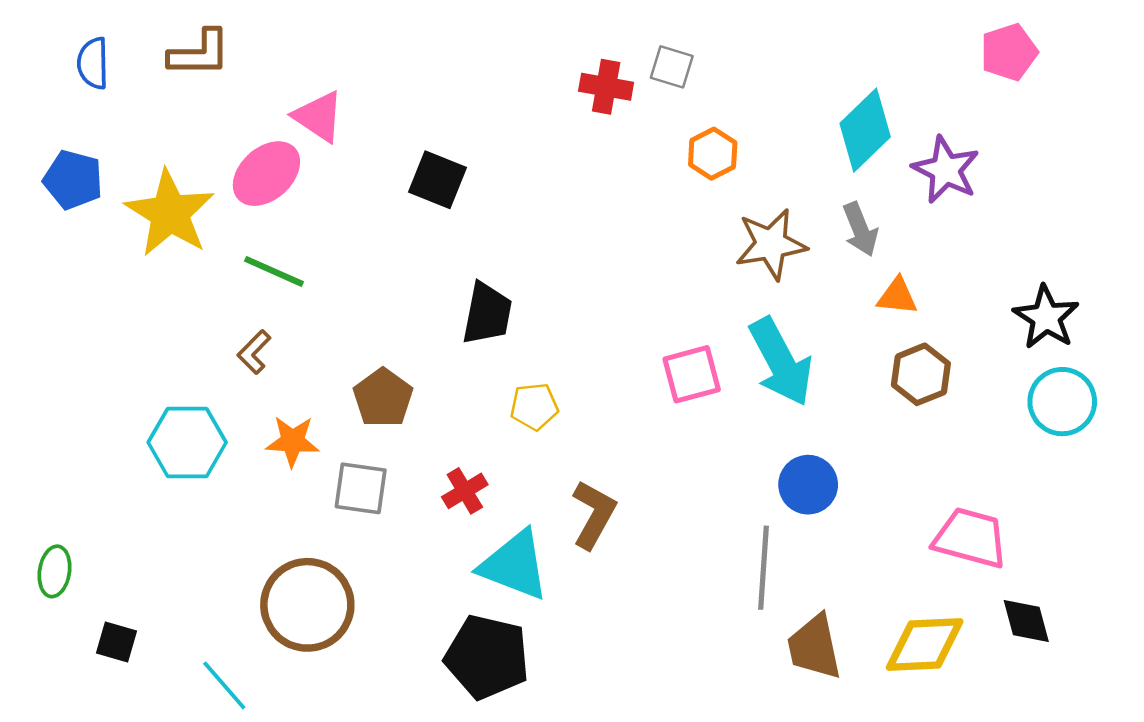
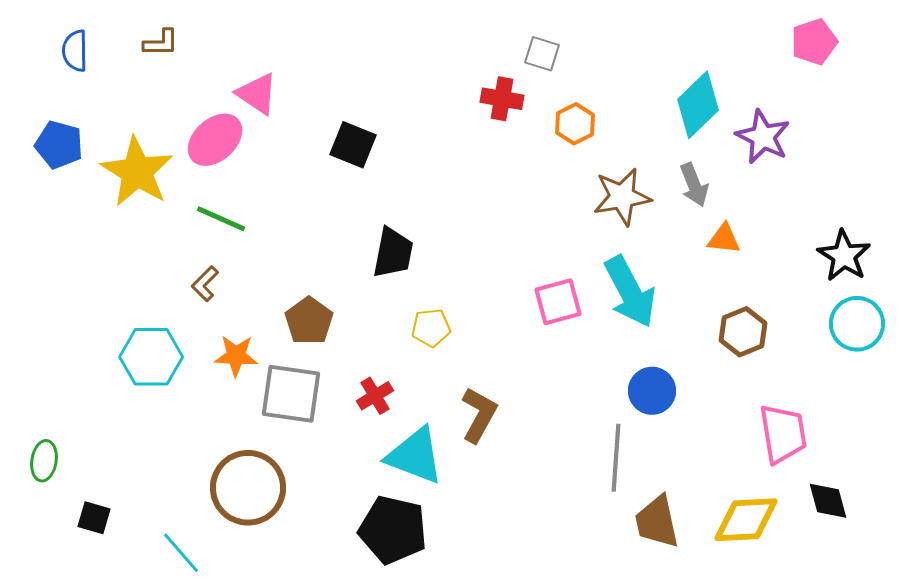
brown L-shape: (200, 53) -> (161, 43), size x0.7
red cross: (606, 87) -> (502, 99), moved
brown hexagon: (921, 374) -> (743, 332), moved
gray square: (361, 488) -> (291, 394), size x1.4
pink trapezoid: (970, 538) -> (783, 434), turned 66

